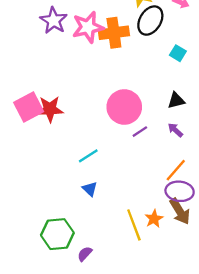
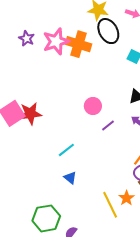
purple star: (54, 21) -> (27, 38), size x0.7
black ellipse: (150, 21) -> (108, 31), turned -55
orange cross: (114, 33) -> (78, 44), turned 30
pink circle: (124, 107) -> (93, 106), size x0.6

